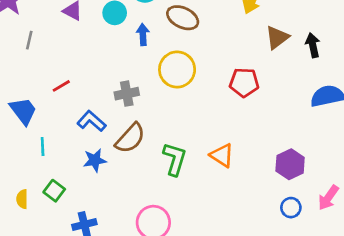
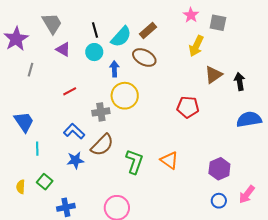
yellow circle: (177, 69) -> (125, 96), moved
red line: (61, 86) -> (70, 91), moved

